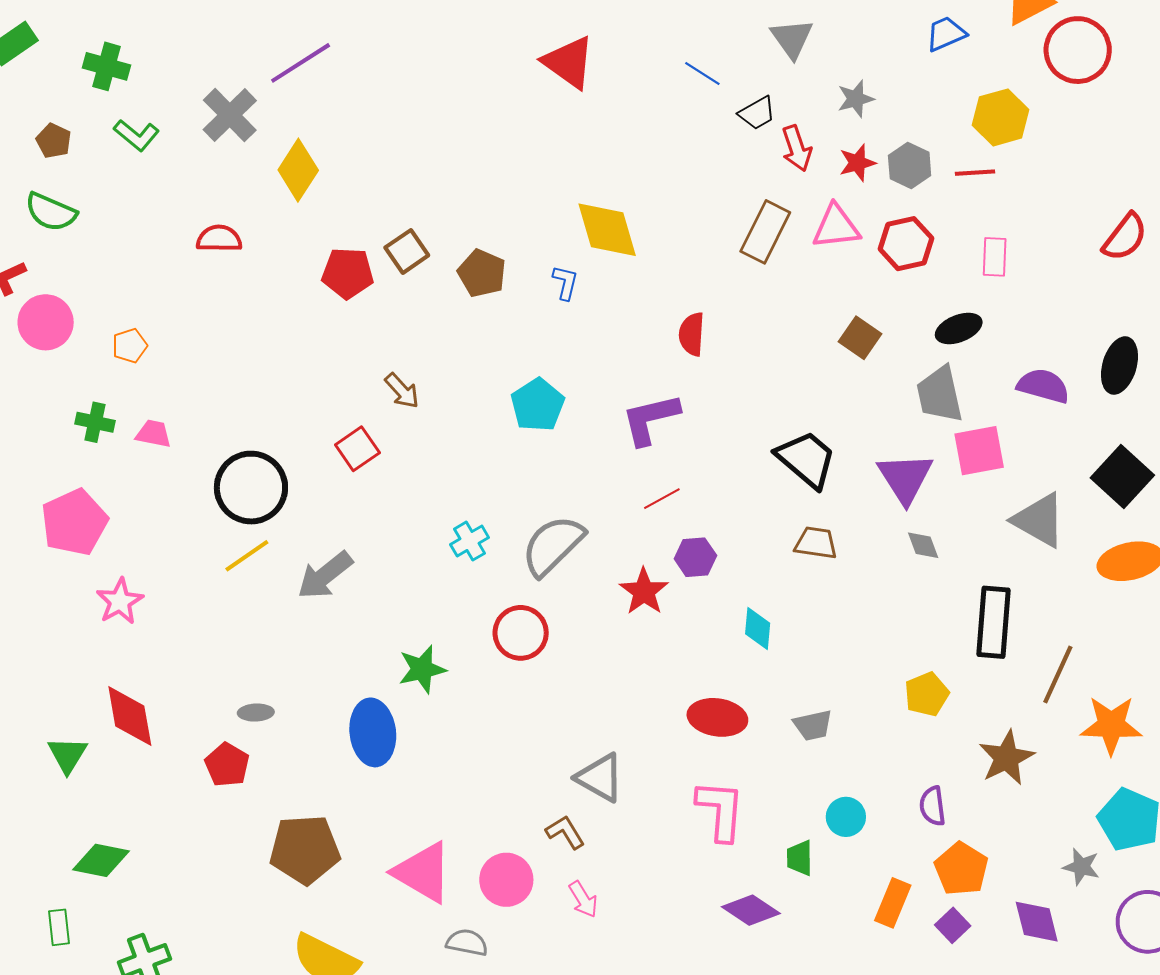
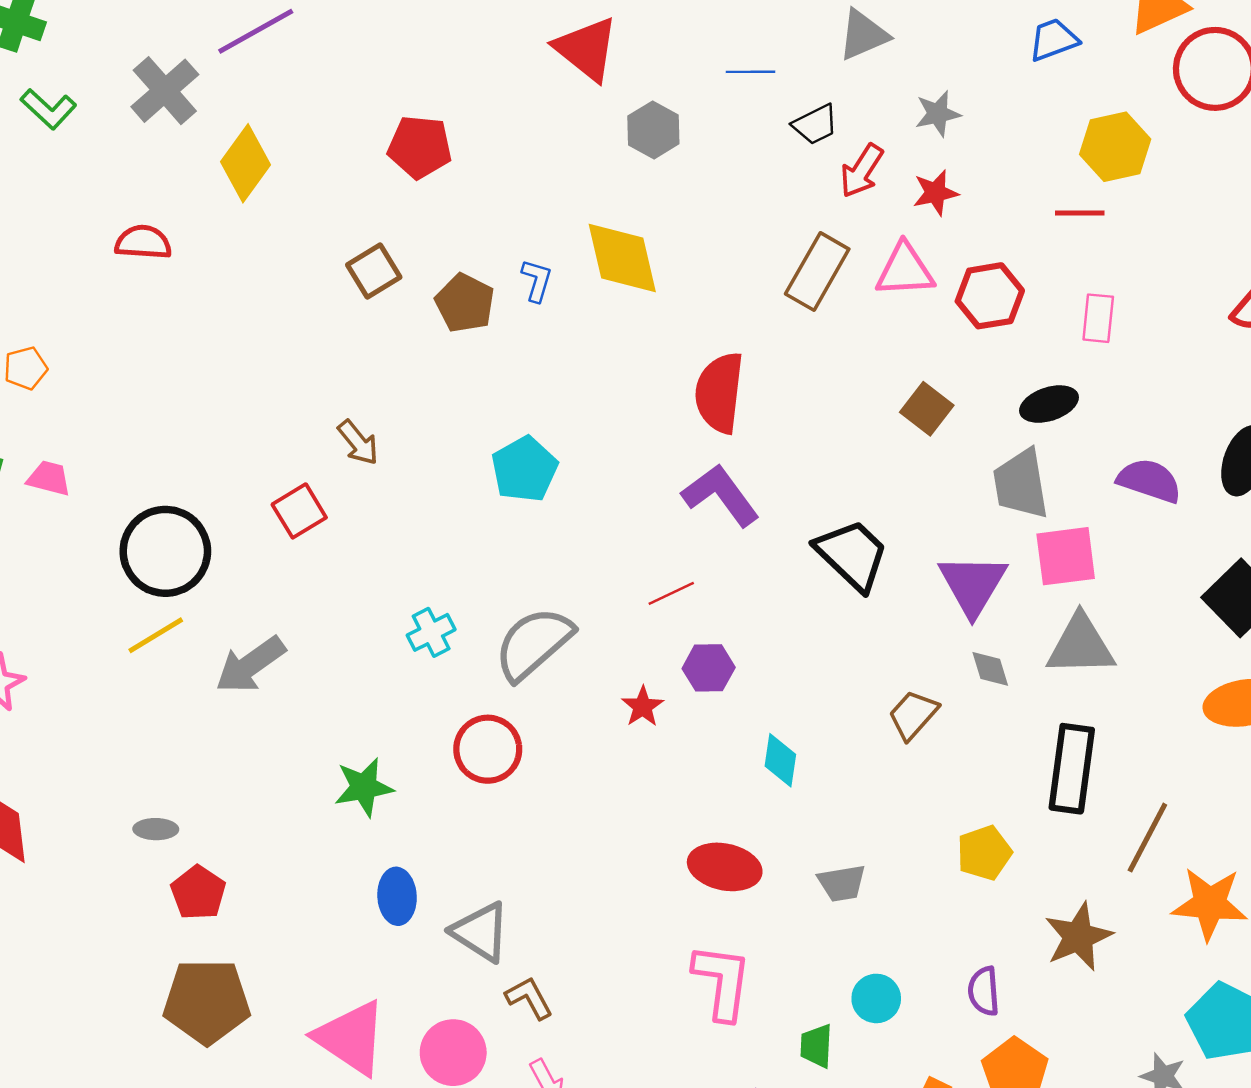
gray triangle: (792, 38) -> (863, 35), turned 39
blue line: (702, 73) -> (750, 72), turned -36
red arrow: (797, 148) -> (862, 171), turned 48
gray hexagon: (910, 165) -> (653, 130), moved
red pentagon: (348, 273) -> (420, 147), moved
blue L-shape: (565, 283) -> (537, 280), moved
red semicircle: (692, 334) -> (719, 393), size x1.5
purple L-shape: (650, 419) -> (721, 495), moved, turned 64
gray triangle: (1039, 520) -> (1081, 645), moved, turned -34
brown trapezoid: (816, 543) -> (913, 715), moved, turned -60
red star: (644, 591) -> (643, 707), size x0.7
blue ellipse: (373, 732) -> (397, 896), moved, size x0.7
red pentagon: (227, 765) -> (198, 893), moved
gray triangle: (600, 778) -> (481, 932), moved

